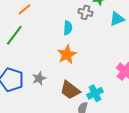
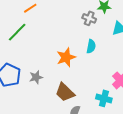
cyan semicircle: (68, 28) -> (91, 46), moved
cyan cross: (95, 93) -> (104, 98), moved, turned 35

